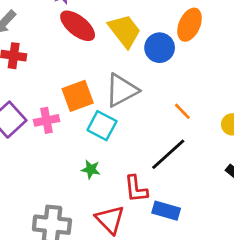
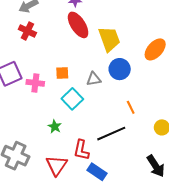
blue circle: (160, 48) -> (120, 69), moved
gray triangle: (122, 90) -> (94, 79), size x0.6
orange square: (78, 96) -> (62, 73), size x0.6

